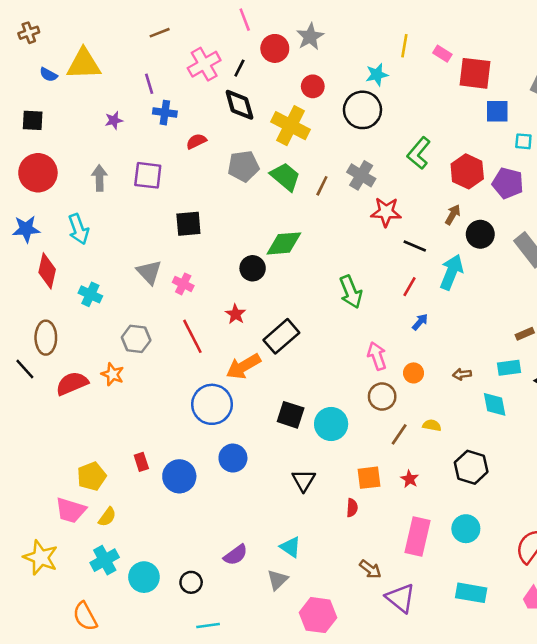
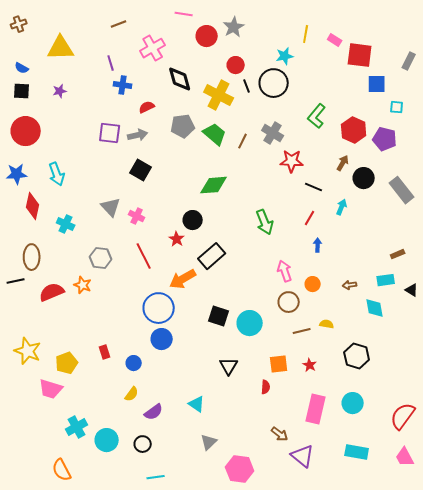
pink line: (245, 20) -> (184, 14), turned -60
black line: (239, 68) -> (247, 86), moved, turned -48
blue semicircle: (48, 75) -> (22, 68), moved
purple star: (114, 120) -> (60, 91), moved
gray arrow: (99, 178) -> (138, 135), moved, turned 78
black square: (188, 224) -> (141, 170), turned 35
black circle: (253, 268) -> (193, 220), moved
cyan arrow: (451, 272) -> (342, 207), size x0.6
blue arrow: (420, 322) -> (318, 245), turned -40
black line: (25, 369) -> (16, 281), turned -60
brown line: (399, 434) -> (302, 331), turned 42
blue circle: (233, 458) -> (162, 339), moved
blue circle: (179, 476) -> (134, 363), size x0.6
yellow semicircle: (107, 517) -> (132, 394), moved
cyan triangle: (291, 547) -> (197, 404), moved
purple semicircle: (236, 555) -> (154, 412), moved
yellow star: (41, 557) -> (28, 351), moved

